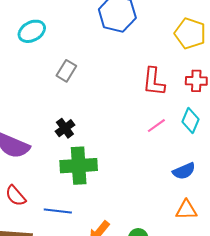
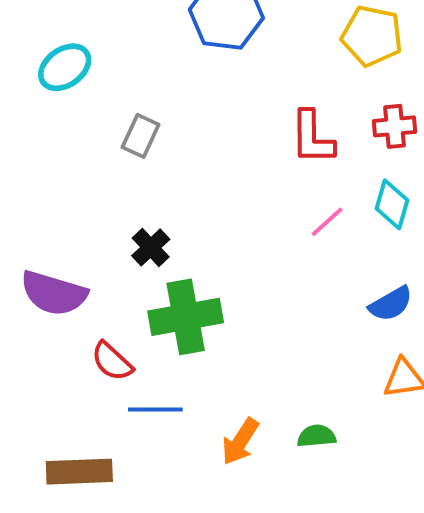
red semicircle: (16, 196) -> (112, 361), moved

